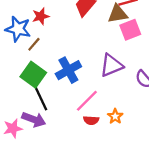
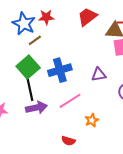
purple triangle: (111, 65) -> (99, 75), size x0.7
purple arrow: (34, 119) -> (36, 108), moved, turned -45
red semicircle: (91, 120) -> (68, 141), moved

